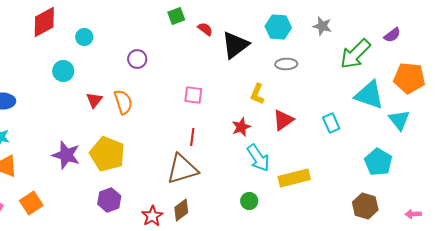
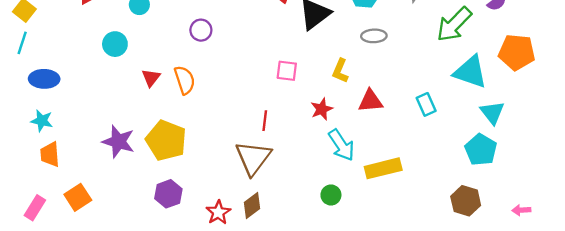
pink square: (193, 95) -> (287, 71), moved
red triangle: (283, 120) -> (370, 101), turned 30
cyan triangle: (399, 120) -> (492, 113), moved
brown triangle: (182, 169) -> (253, 158), turned -36

